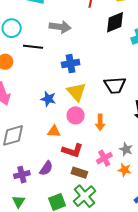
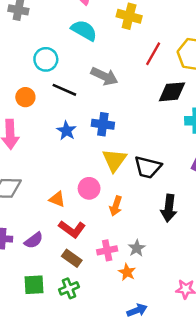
yellow triangle: (76, 92) -> (114, 160), moved
blue star: (48, 99) -> (66, 131), moved
green cross: (85, 196) -> (69, 288), size x0.7

